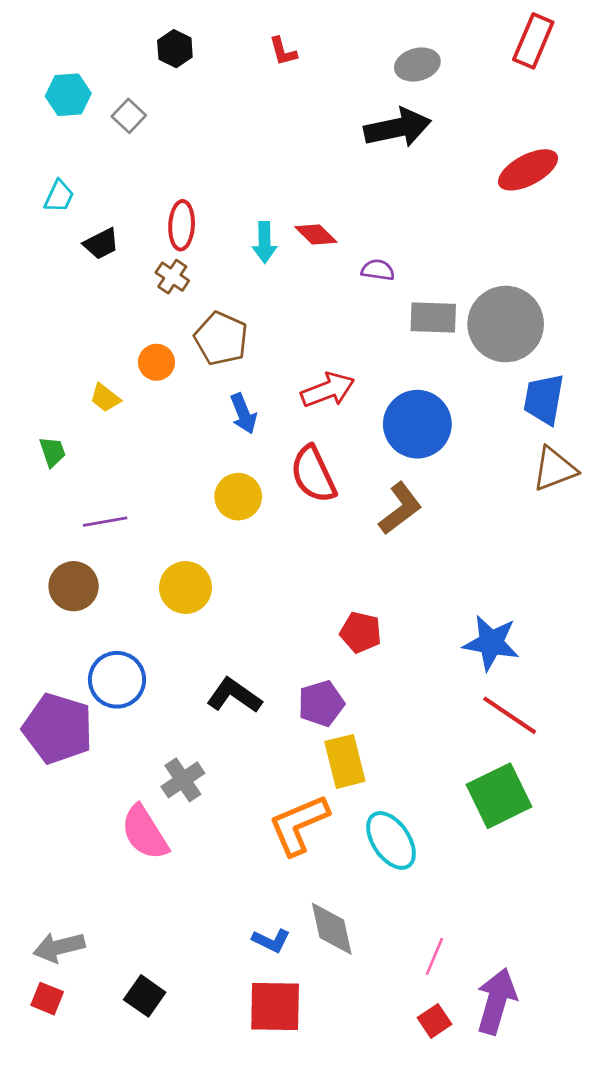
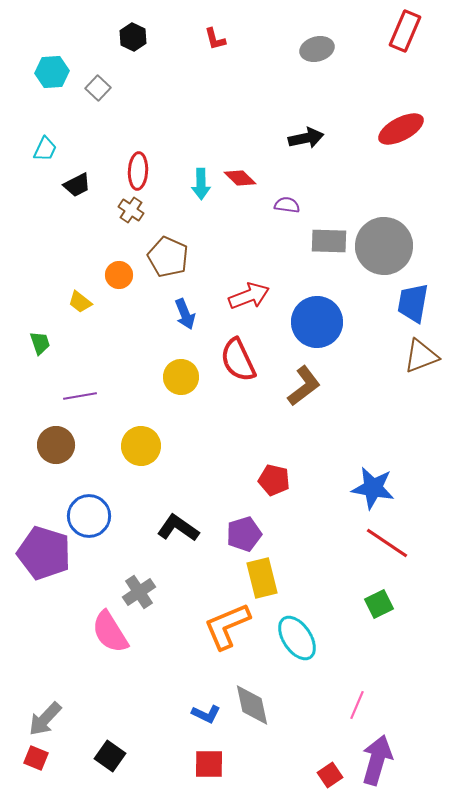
black arrow: (398, 128) -> (306, 138), moved, size x0.7
green square: (499, 796) -> (379, 604), size x0.6
gray arrow: (59, 947) -> (45, 719), turned -33
pink line: (434, 956) -> (357, 705), moved
red square: (275, 1006) -> (209, 764), size x0.7

